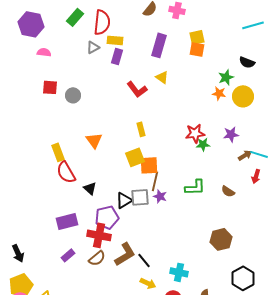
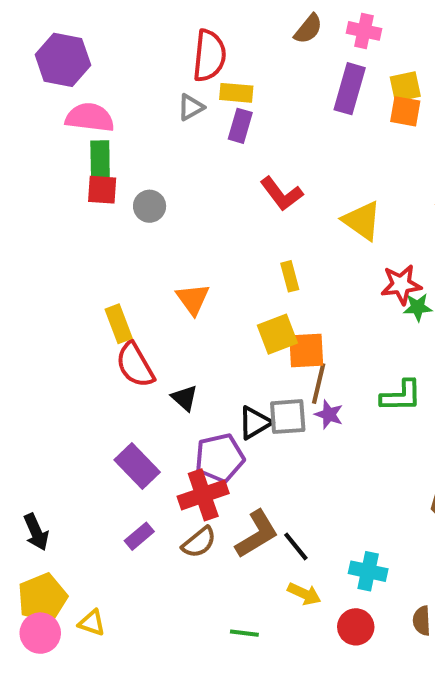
green rectangle: (75, 17) -> (100, 159), moved, turned -42
purple rectangle: (159, 45) -> (350, 89), moved
pink semicircle: (44, 52) -> (90, 118), size x1.6
yellow triangle: (162, 77) -> (362, 221), moved, size x1.5
purple rectangle: (67, 221) -> (137, 466), turned 60
red cross: (99, 235) -> (203, 495), turned -30

